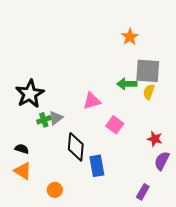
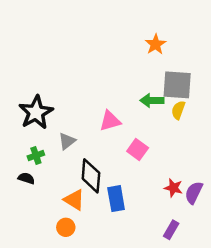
green cross: (44, 120) -> (36, 156), moved
red star: (155, 139) -> (173, 188), moved
orange triangle: (23, 171) -> (74, 200), moved

